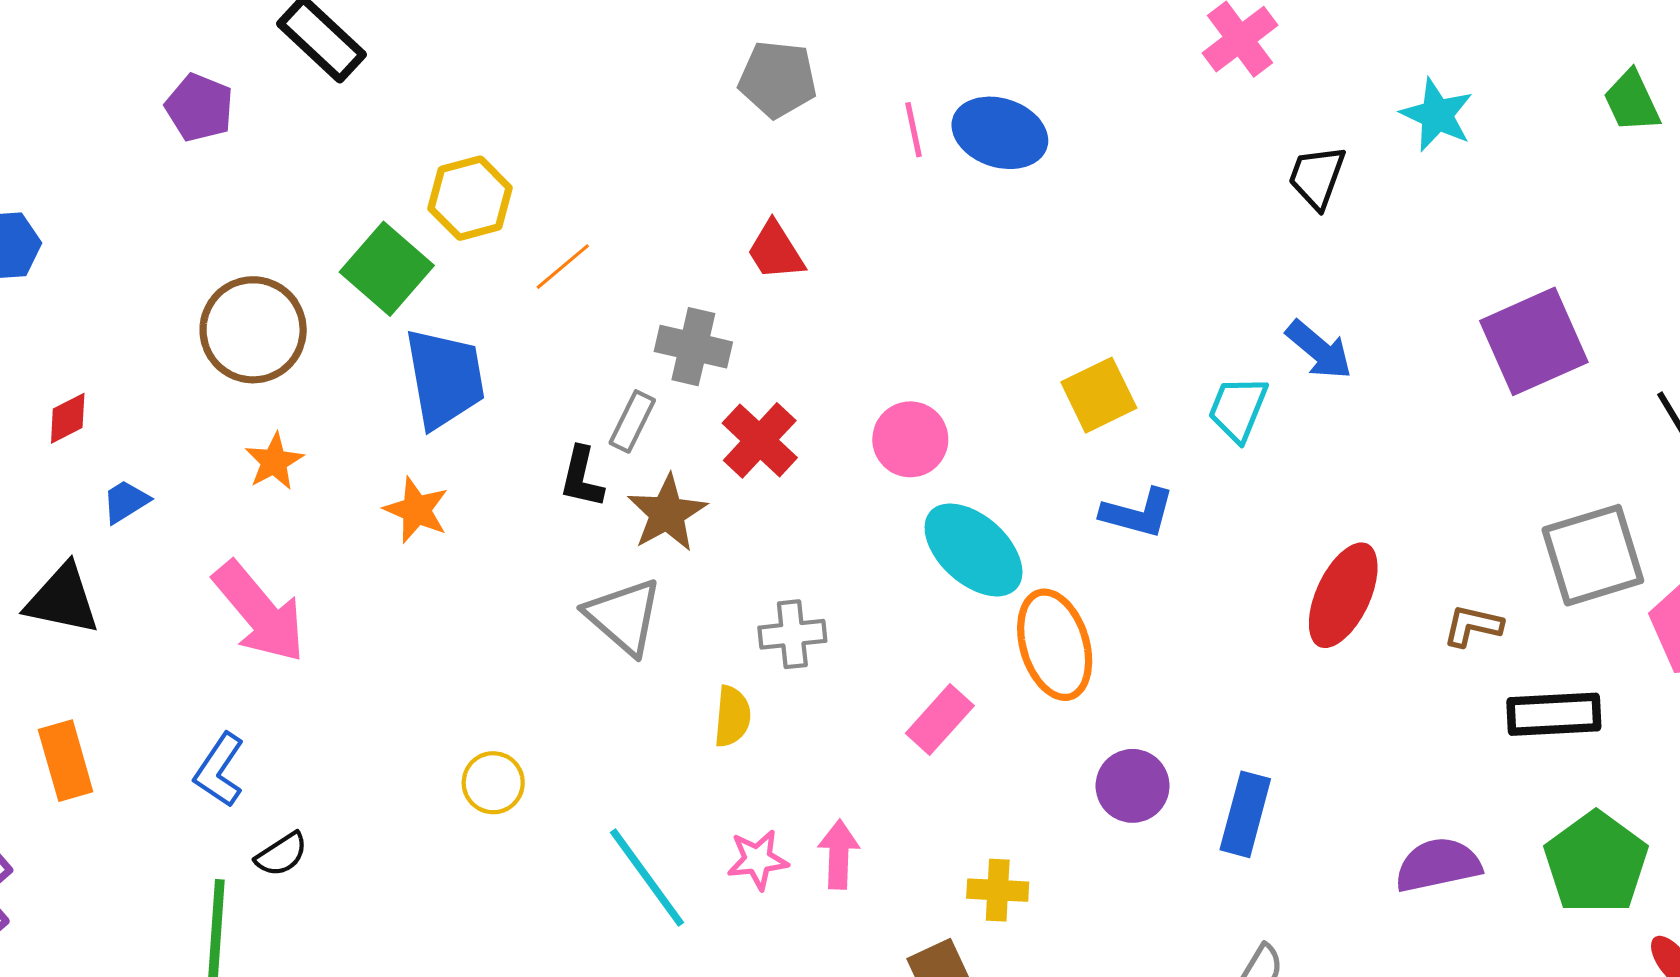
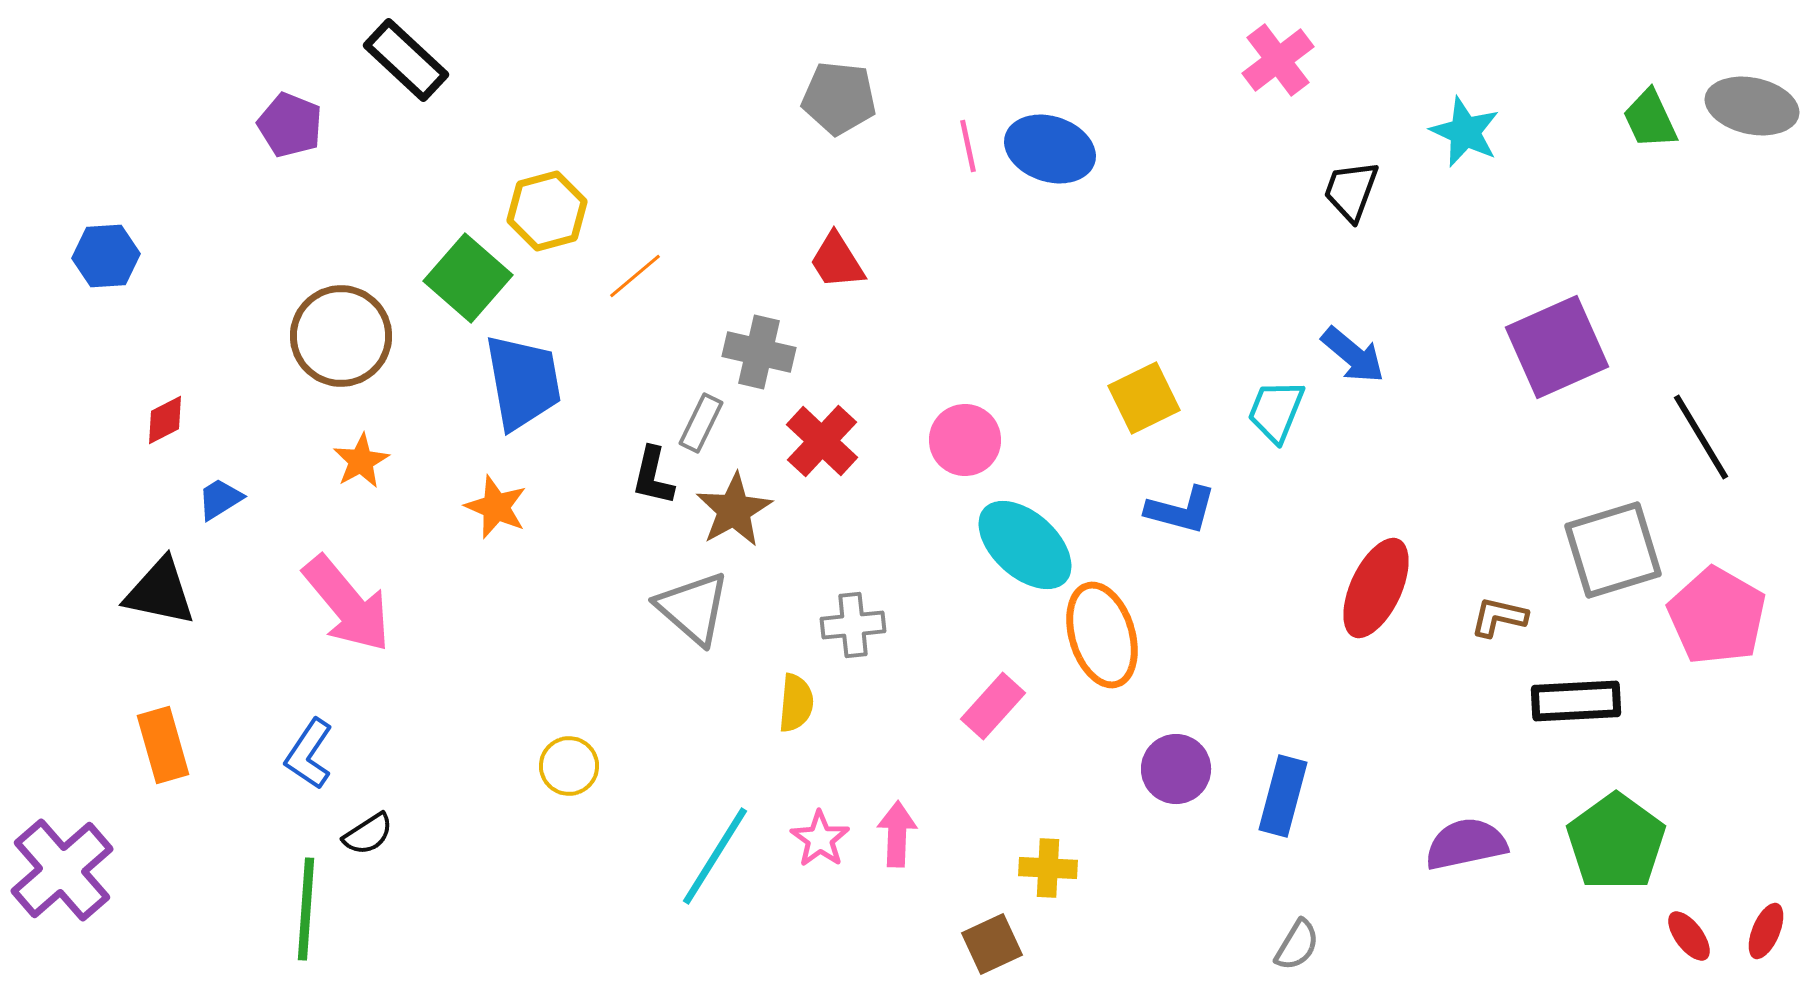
pink star: (758, 860) -> (820, 839), turned -30
cyan line: (647, 878) -> (715, 856), turned 68

